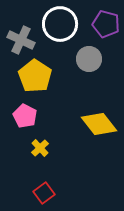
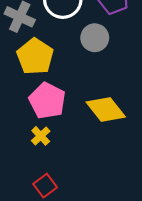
pink pentagon: (25, 116) -> (47, 101), moved, size x1.4

